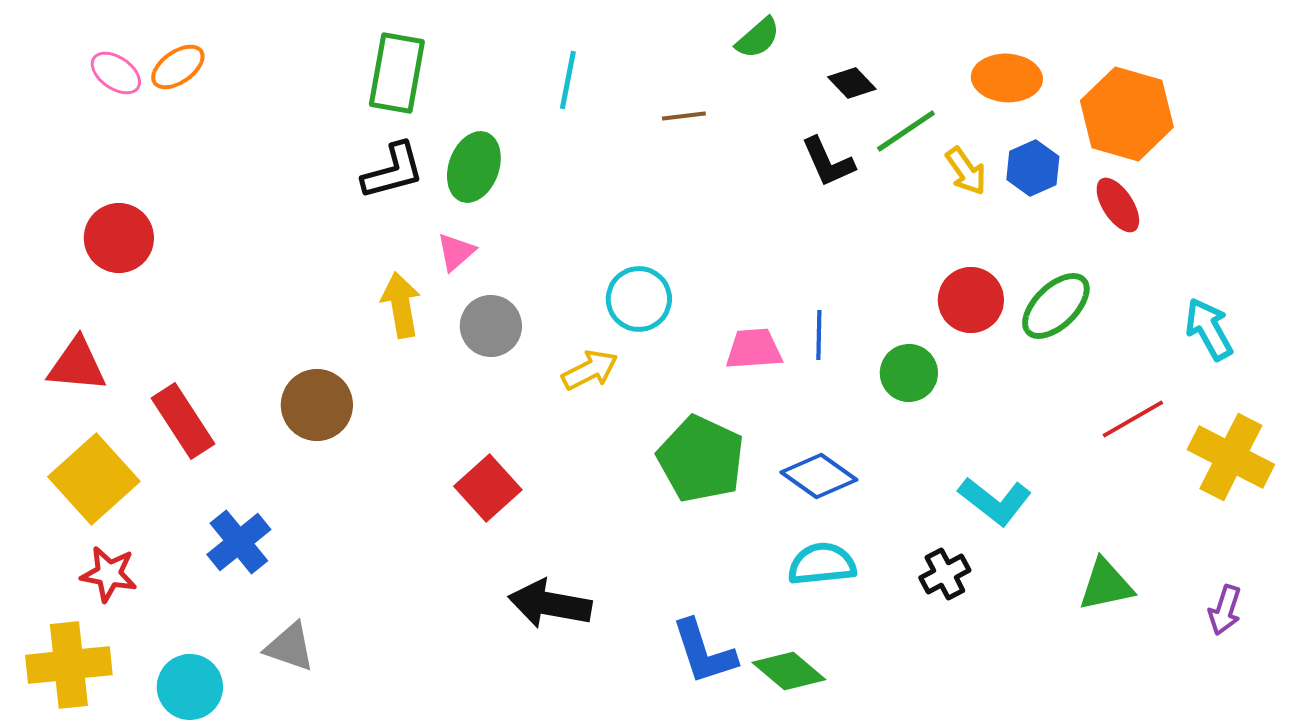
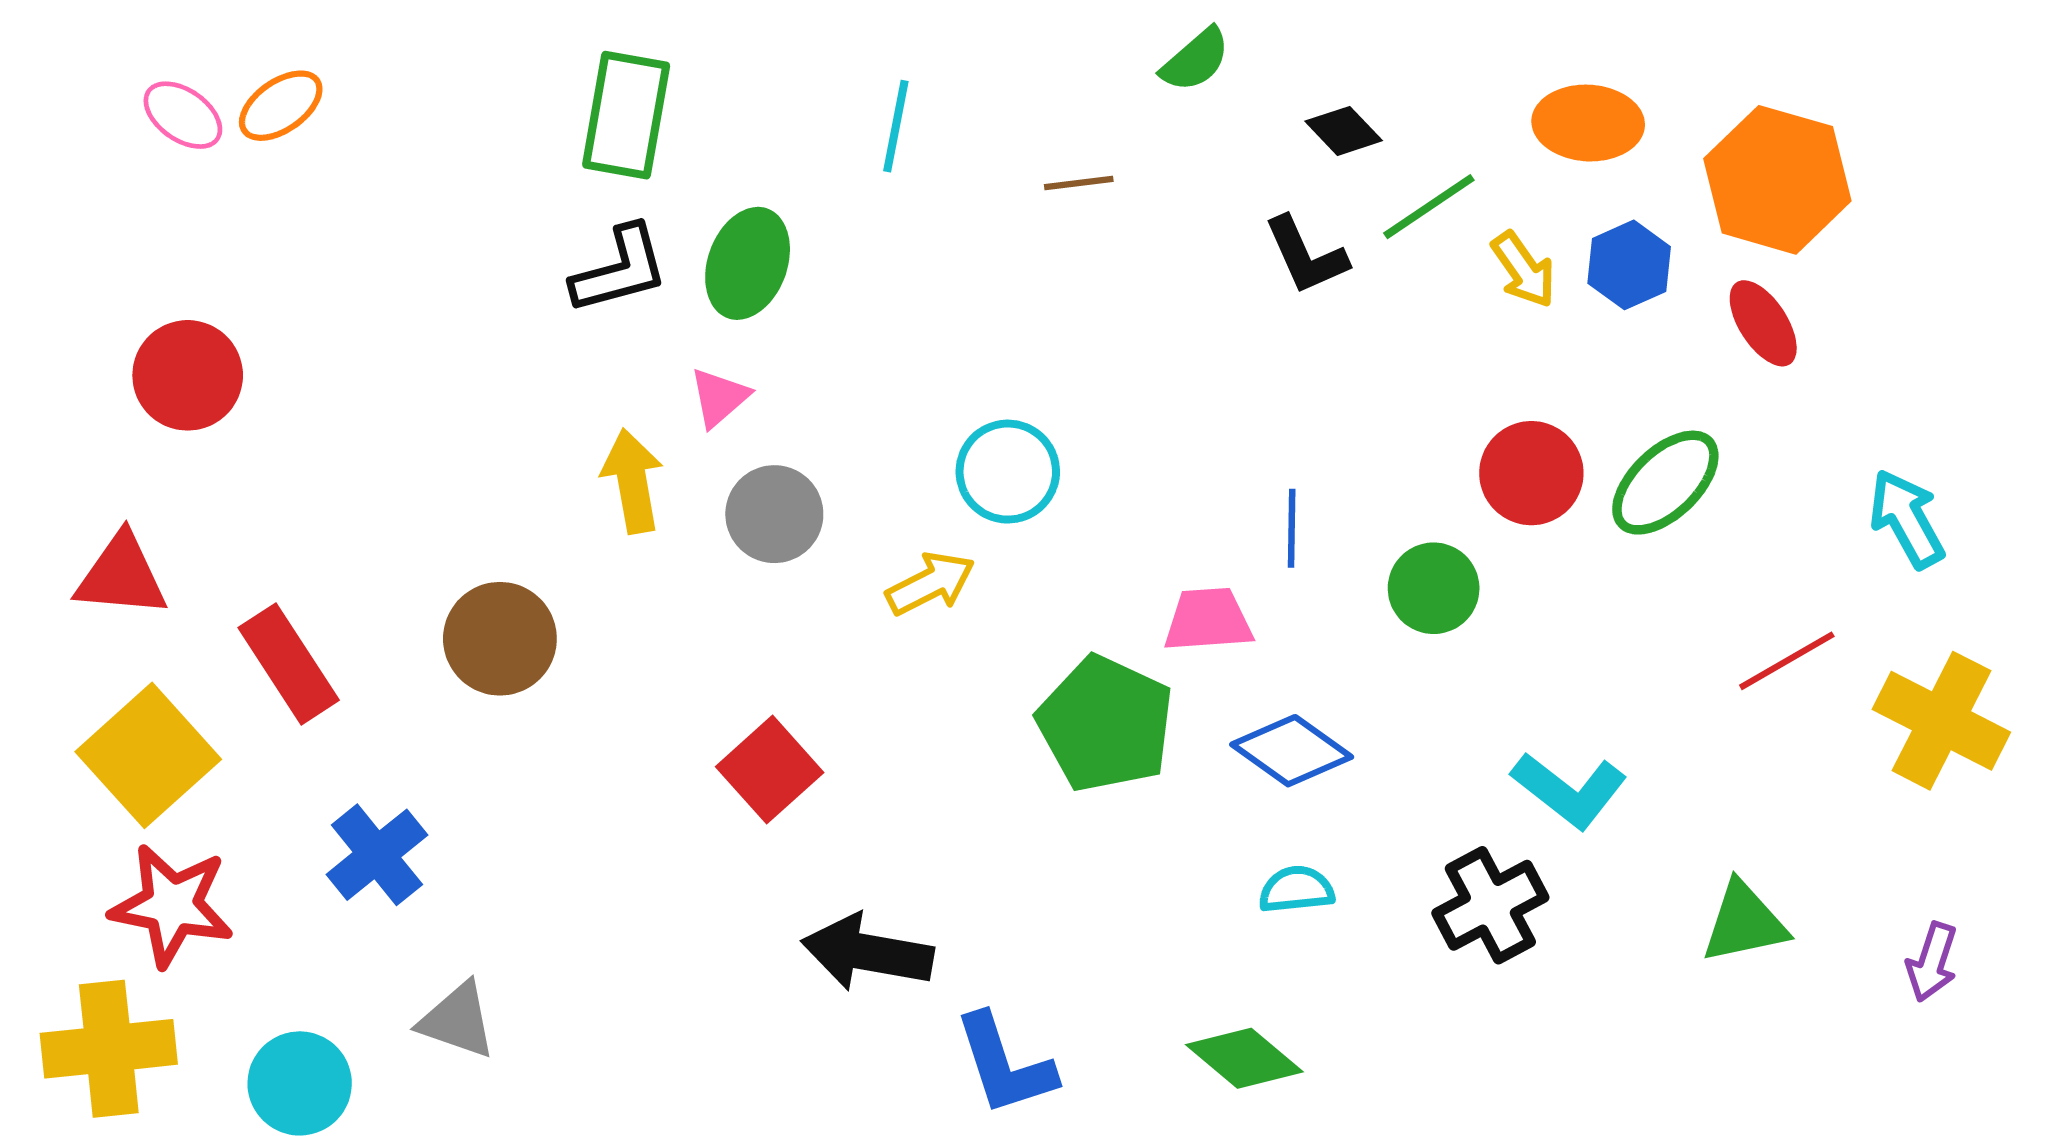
pink trapezoid: (754, 349) -> (1208, 620), moved
cyan semicircle: (822, 564) -> (1296, 889), size x0.7
red star: (109, 574) -> (172, 905), size x1.4
black cross: (945, 574) -> (1490, 905), size x1.4
blue L-shape: (704, 652) -> (1005, 1065), moved

